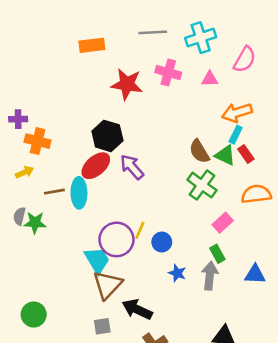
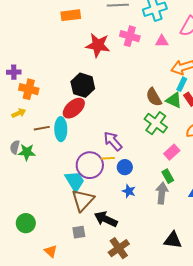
purple arrow: (132, 167) -> (113, 141), moved
yellow line: (140, 230) -> (108, 158), turned 64
blue star: (177, 273) -> (129, 191), moved

